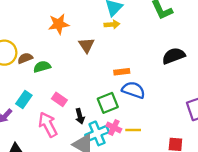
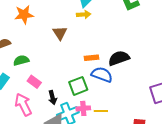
orange star: (59, 24) -> (24, 15), moved
black semicircle: (174, 56) -> (119, 58), moved
green semicircle: (42, 67) -> (21, 60), moved
pink cross: (114, 127) -> (83, 108), turned -32

